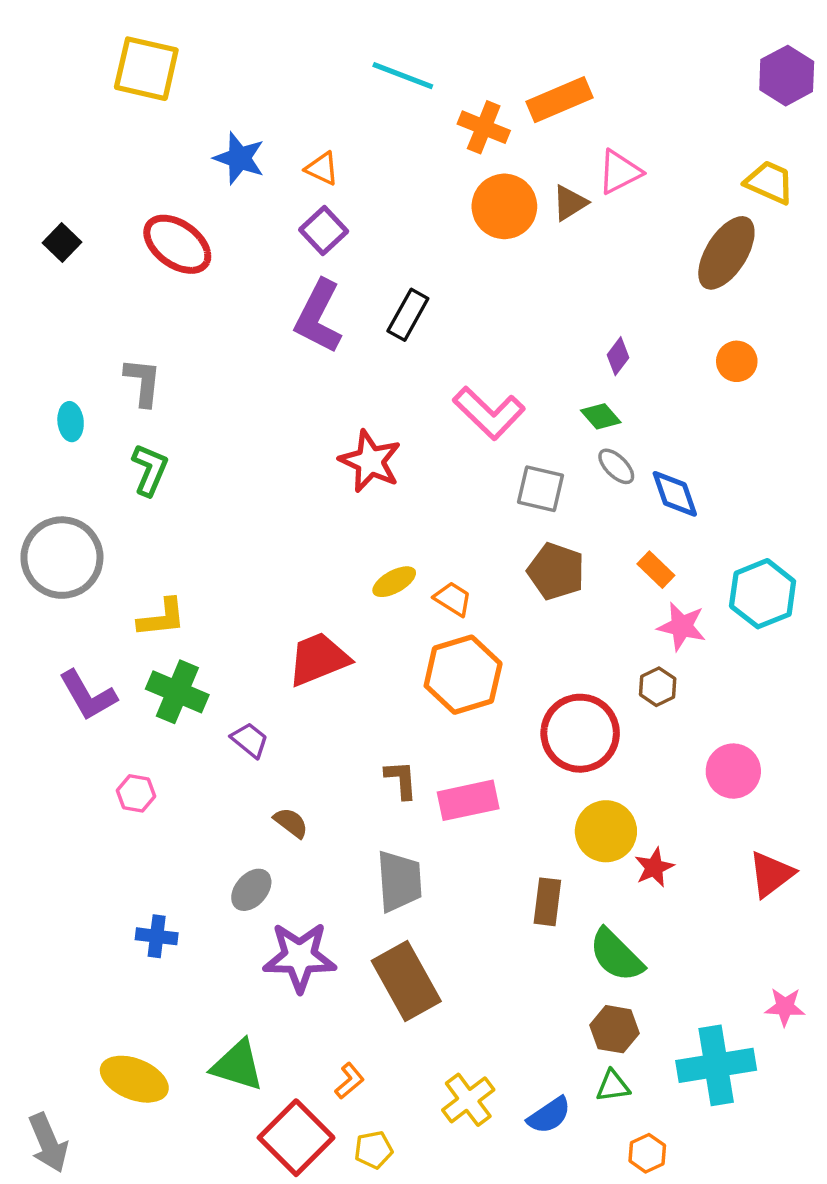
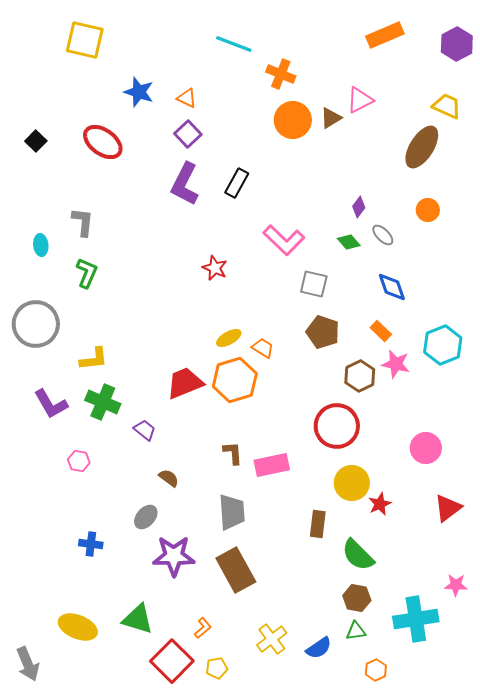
orange rectangle: (559, 100) -> (385, 35), moved
red star: (370, 461) -> (215, 268), size x0.7
gray ellipse: (616, 466) -> (383, 235), moved
orange hexagon: (463, 675) -> (235, 380), moved
brown hexagon: (658, 687) -> (360, 376), moved, size x1.4

